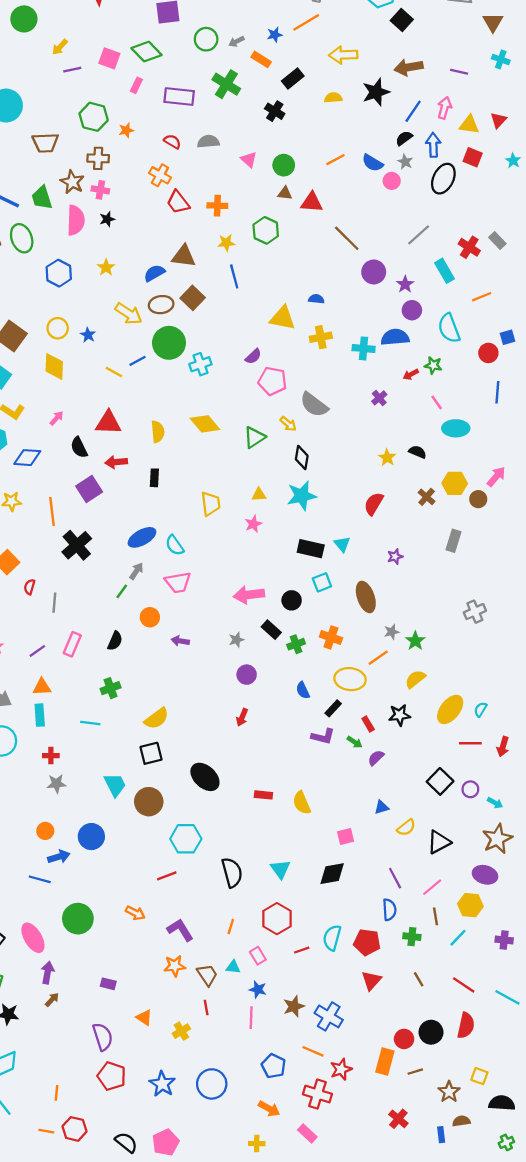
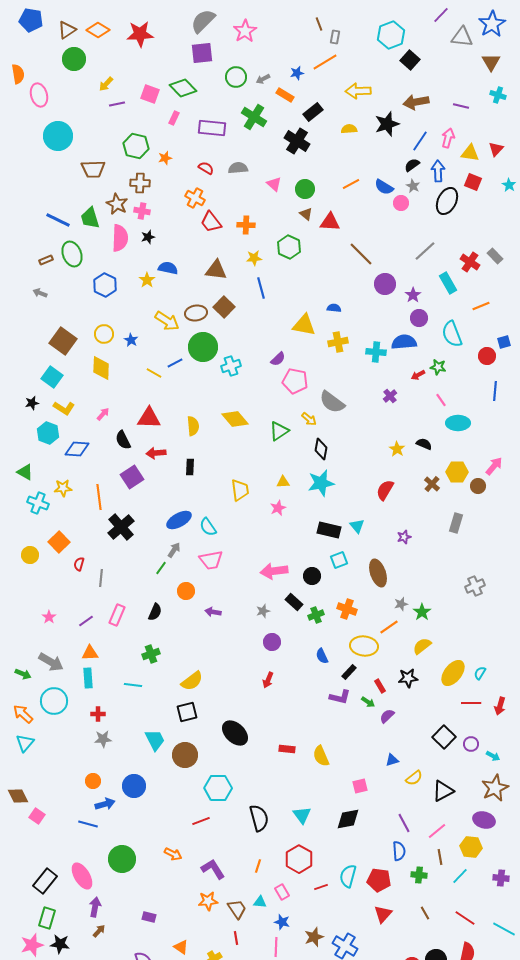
black cross: (275, 111) -> (297, 141), size x1.4
brown triangle: (285, 193) -> (306, 214), turned 32
blue semicircle: (154, 273) -> (168, 268), moved, turned 42

